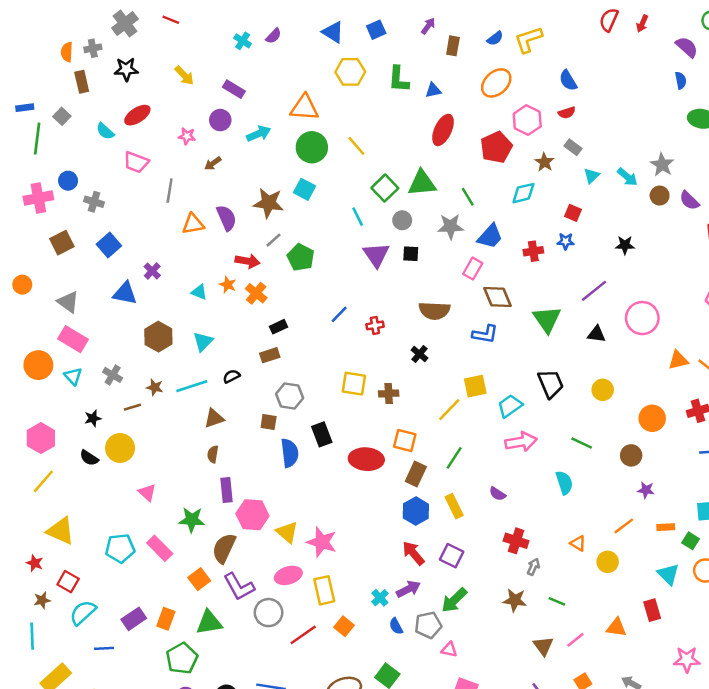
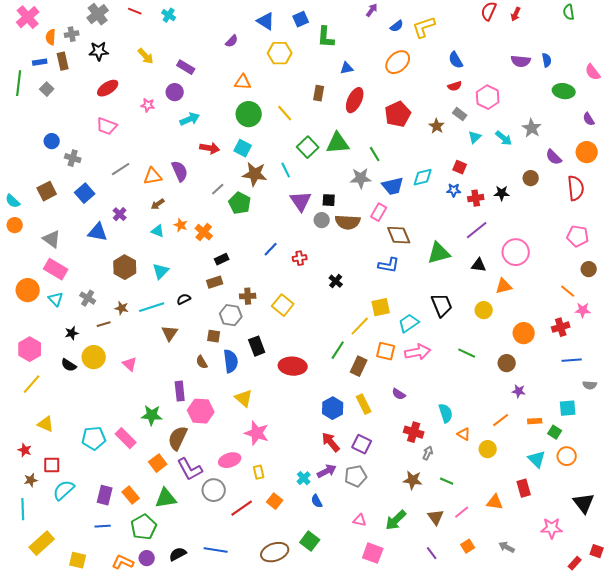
purple arrow: (428, 26) -> (372, 10), moved
purple semicircle: (273, 36) -> (232, 41), moved
cyan cross: (243, 41) -> (169, 15), moved
brown rectangle: (453, 46) -> (319, 93), moved
purple semicircle: (687, 47) -> (521, 61), moved, turned 144
green L-shape: (398, 79) -> (326, 37), moved
blue rectangle: (25, 108) -> (40, 62), moved
orange triangle: (304, 108) -> (243, 82), size x0.7
pink hexagon: (527, 120) -> (488, 97), moved
cyan semicircle: (105, 131) -> (13, 201), moved
cyan arrow: (259, 134) -> (190, 119), moved
green line: (37, 139) -> (19, 83), moved
brown arrow: (213, 163) -> (158, 204), moved
gray line: (170, 191) -> (121, 169), moved, turned 48
cyan diamond: (523, 193) -> (423, 177), moved
brown circle: (660, 196) -> (531, 178), moved
pink cross: (38, 198) -> (28, 17), moved, turned -30
brown star: (269, 203) -> (255, 174), moved
gray circle: (402, 220) -> (322, 220), moved
blue trapezoid: (490, 236) -> (393, 186), turned 35
red cross: (533, 251) -> (476, 198), moved
red arrow: (248, 261) -> (210, 148), moved
brown semicircle: (434, 311) -> (348, 222), moved
green triangle: (547, 319) -> (439, 253), turned 50
orange triangle: (678, 360) -> (504, 286), moved
yellow square: (354, 384) -> (283, 305), turned 30
brown cross: (389, 394) -> (248, 296), moved
brown triangle: (214, 418) -> (170, 333), turned -36
orange square: (405, 441) -> (386, 351), moved
brown semicircle: (213, 454) -> (202, 362), moved, turned -40
green line: (454, 458) -> (338, 350), moved
brown rectangle: (416, 474) -> (359, 366), moved
cyan semicircle: (564, 483) -> (446, 413), moved
pink triangle: (147, 493) -> (130, 364), moved
yellow triangle: (61, 531) -> (46, 424), size x0.7
yellow triangle: (287, 532) -> (244, 398), moved
red square: (68, 582) -> (52, 465), turned -30
yellow rectangle: (324, 590) -> (259, 472), size x0.6
green arrow: (454, 600) -> (396, 520), moved
purple rectangle: (134, 619) -> (105, 495), turned -42
orange rectangle: (166, 619) -> (131, 495), turned -60
gray pentagon: (428, 625) -> (356, 476), moved
blue line: (104, 648) -> (103, 526), moved

